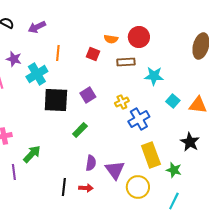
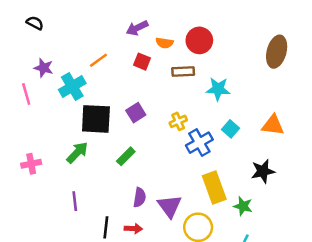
purple arrow: (37, 27) -> (137, 28), moved
orange line: (58, 53) -> (98, 60), turned 49
cyan square: (173, 101) -> (230, 129), moved
black star: (190, 142) -> (263, 171), turned 30
green arrow: (32, 154) -> (77, 153), moved
purple line: (14, 172) -> (75, 201), moved

